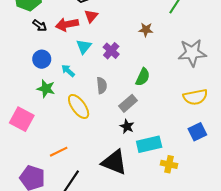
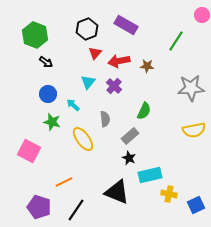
red arrow: (67, 24) -> (119, 61), moved
blue square: (197, 132) -> (196, 205), moved

